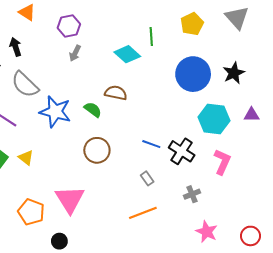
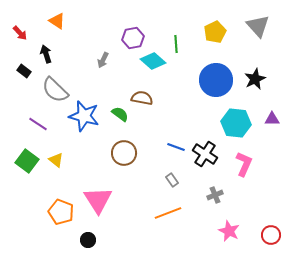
purple hexagon: (69, 26) -> (133, 38), moved

